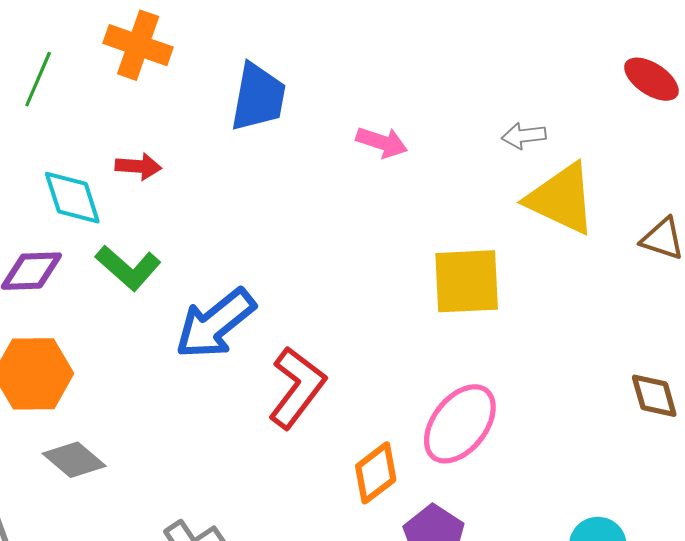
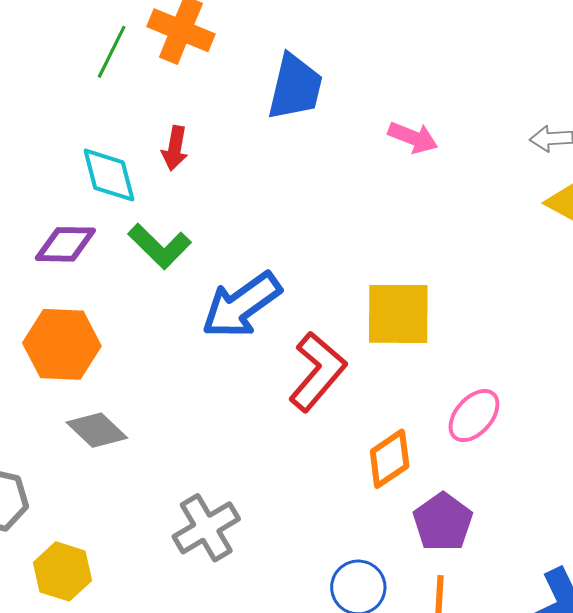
green line: (38, 79) -> (112, 52), moved
red arrow: (138, 166) -> (175, 148), turned 93
yellow square: (467, 281) -> (398, 314), moved
pink ellipse: (460, 424) -> (474, 416), size x0.7

